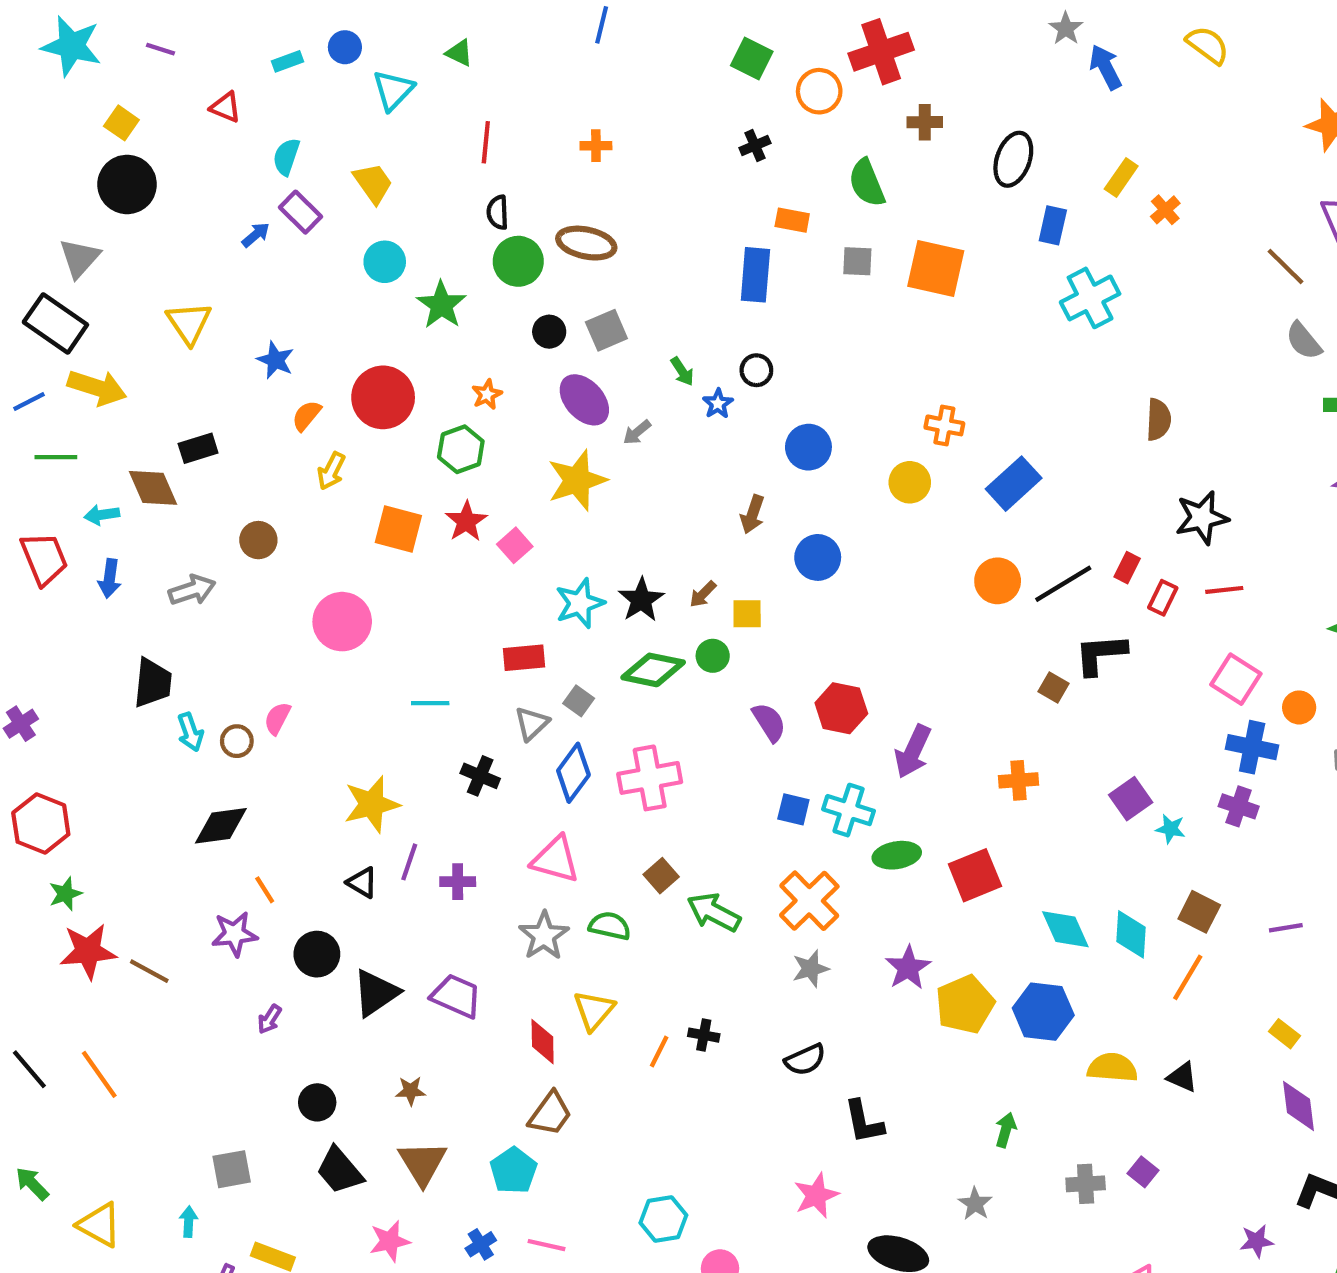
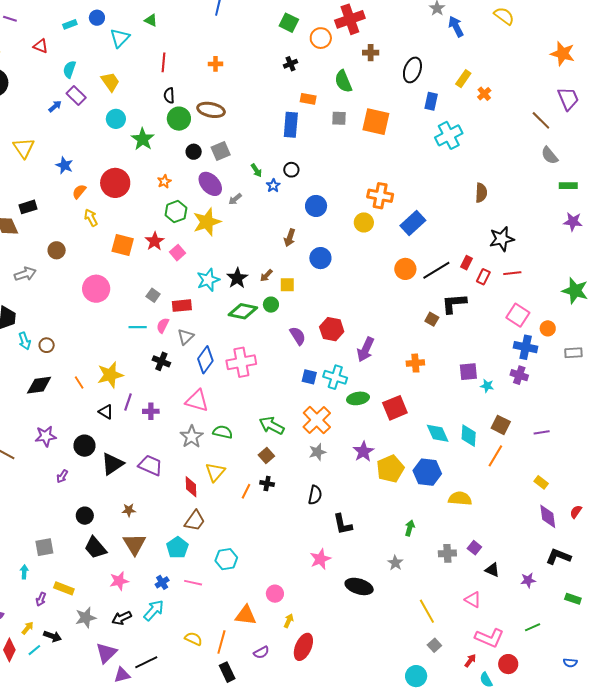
orange cross: (944, 425) -> (380, 196), size x1.4
green hexagon: (461, 449) -> (176, 212), moved
yellow arrow: (331, 471) -> (91, 218), turned 126
gray square: (579, 701) -> (153, 295), moved
pink semicircle: (277, 718) -> (163, 325), moved
purple square: (1131, 799) -> (468, 372), turned 30
brown square: (661, 876) -> (266, 455), moved
orange line: (265, 890) -> (79, 383), moved
black semicircle: (805, 1060) -> (315, 495), turned -54
black triangle: (1182, 1077) -> (492, 570), moved
cyan hexagon: (663, 1219) -> (226, 559), moved

